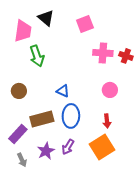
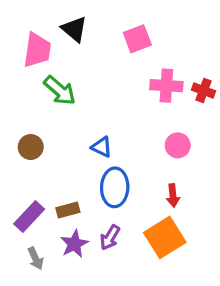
green arrow: (37, 56) -> (60, 90), turned -30
brown rectangle: (42, 119) -> (68, 210), moved, size x0.6

